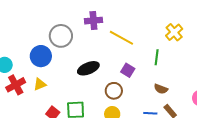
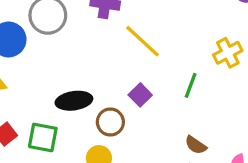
black ellipse: (88, 68) -> (74, 101), moved
brown semicircle: (161, 89) -> (196, 145), moved

